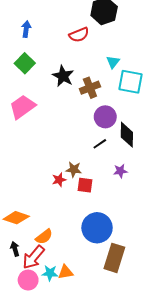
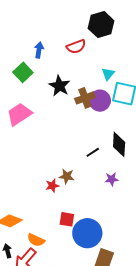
blue arrow: (26, 29) -> (39, 50), moved
purple circle: (105, 117) -> (100, 101), moved
red square: (85, 185) -> (67, 219), moved
orange semicircle: (44, 237) -> (36, 240), turned 60

